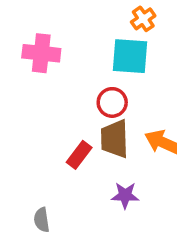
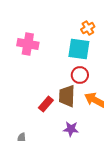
red circle: (112, 102) -> (80, 75), moved

